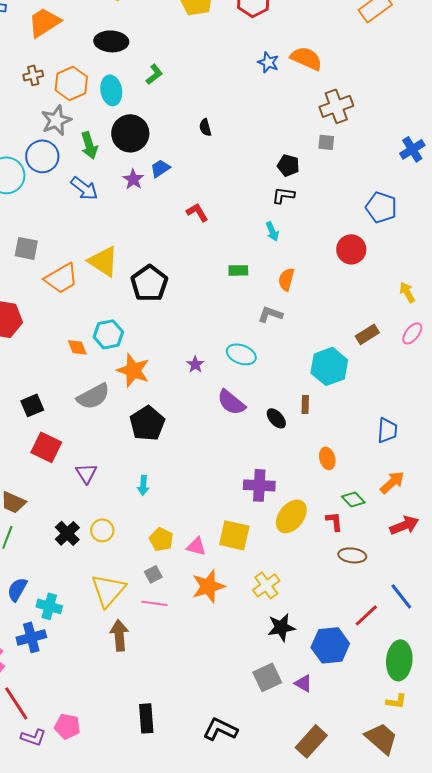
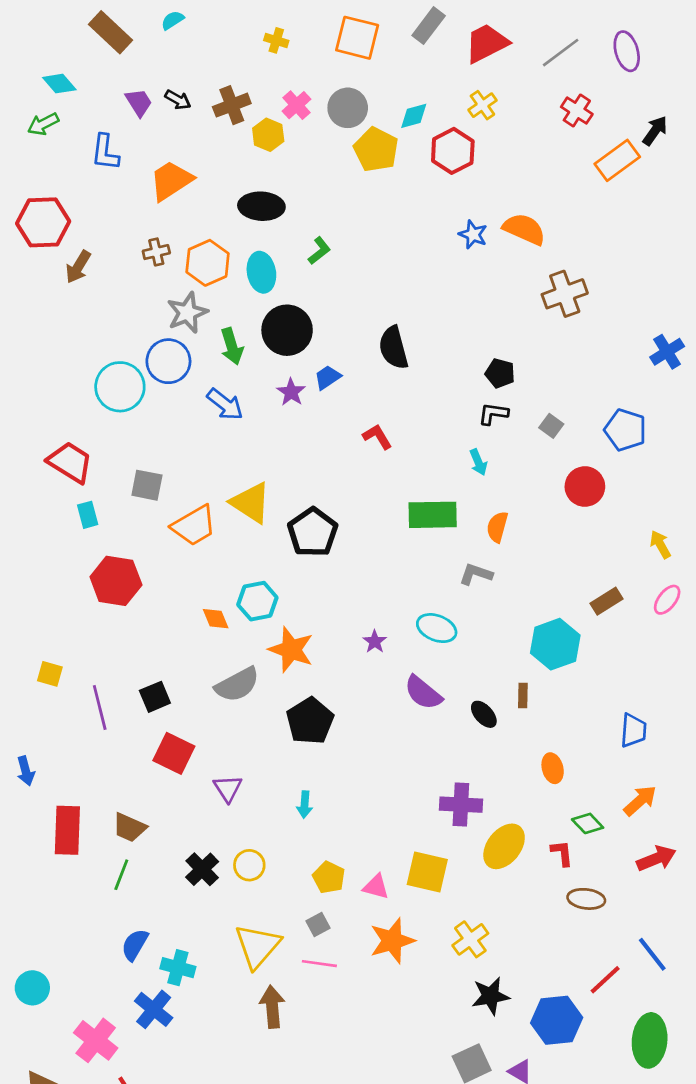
black semicircle: (205, 127) -> (394, 348), moved, size x1.8
gray square: (326, 142) -> (551, 426), moved, turned 30
green rectangle: (238, 270) -> (433, 515), size x1.8
blue cross: (31, 637) -> (154, 1009), turned -36

